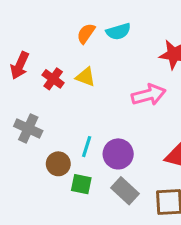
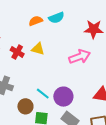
orange semicircle: (86, 33) -> (36, 21), turned 40
cyan line: (87, 147) -> (43, 94), turned -64

